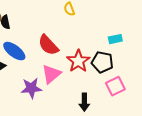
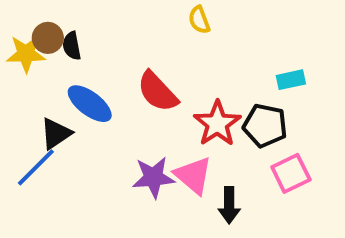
pink triangle: (51, 74) -> (193, 175), moved, turned -40
purple star: (31, 88) -> (153, 177), moved

